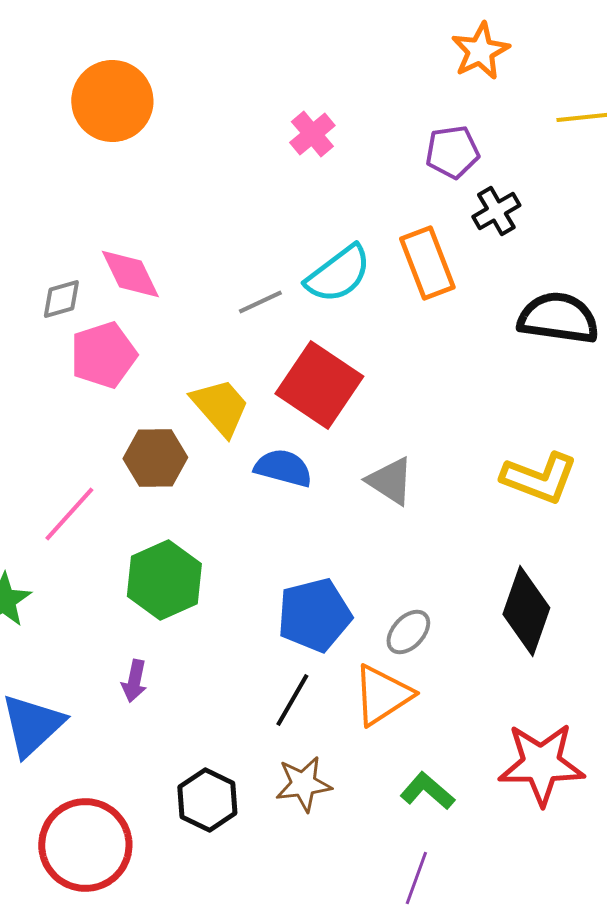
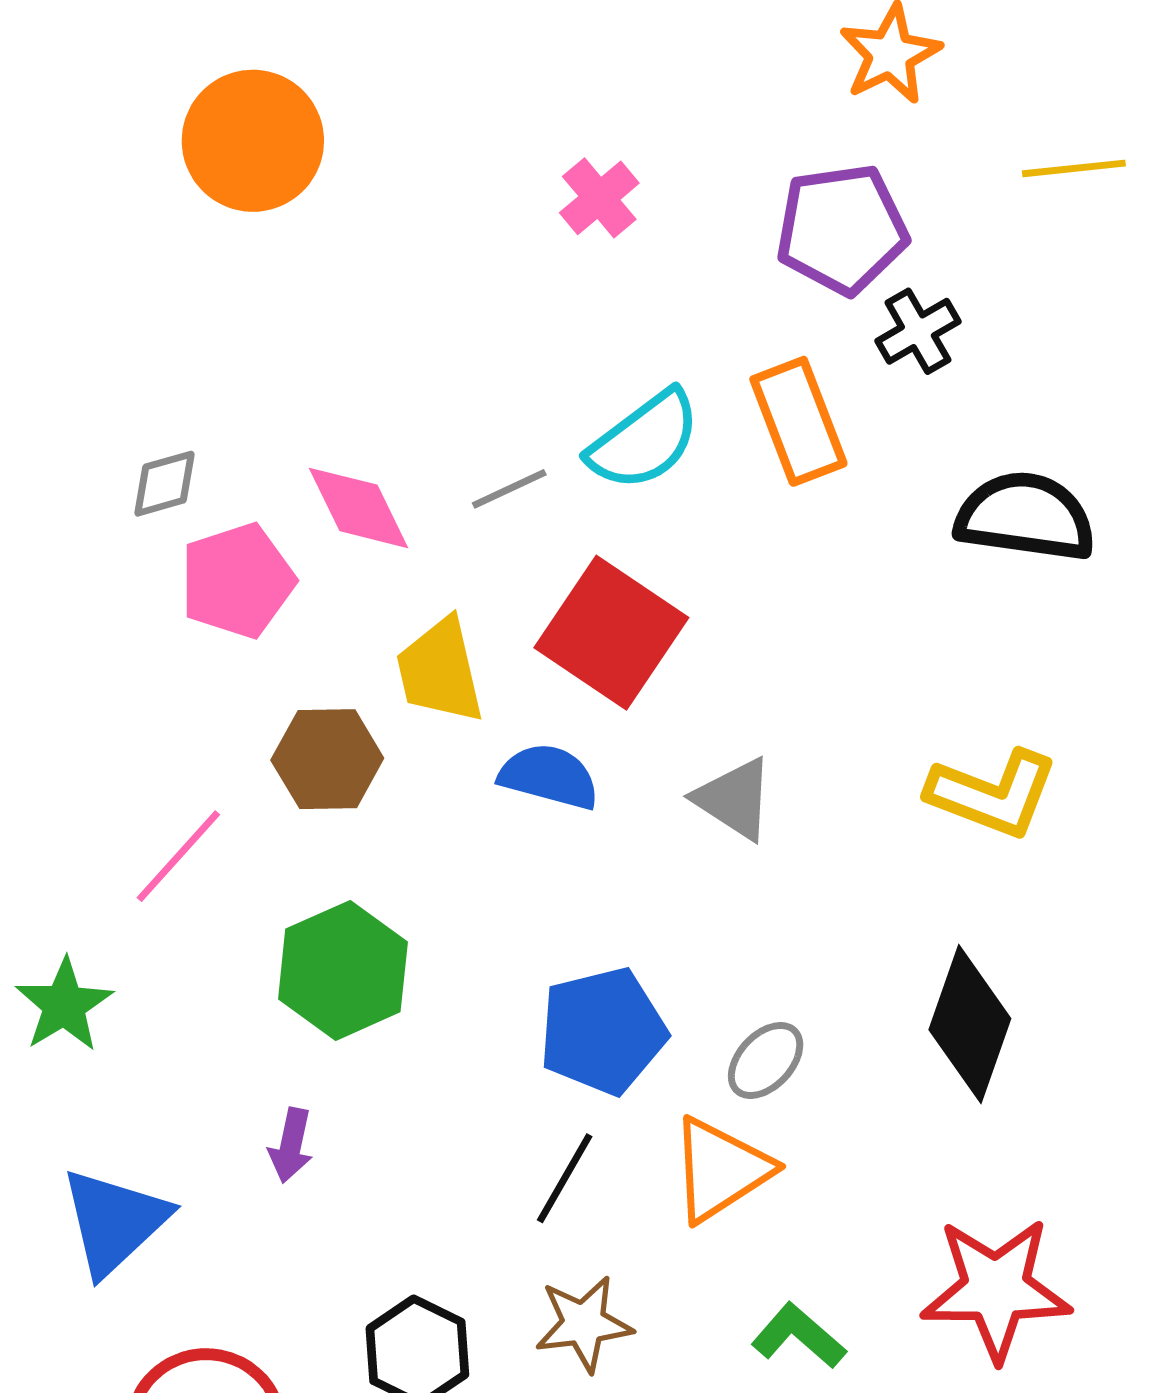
purple pentagon: (452, 152) -> (842, 229), size x1.4
pink diamond: (130, 274) -> (359, 508), moved
yellow trapezoid: (220, 407) -> (440, 671), turned -152

